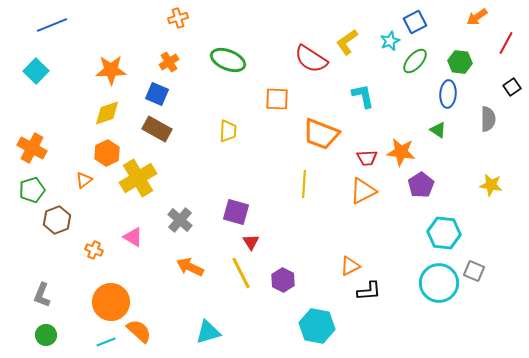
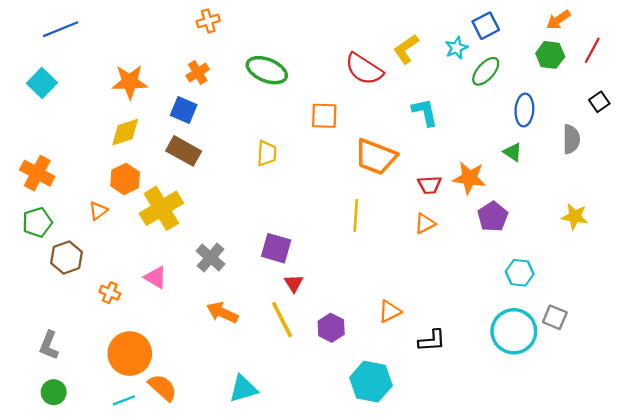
green hexagon: (460, 62) -> (550, 55), moved
orange triangle: (363, 191) -> (425, 224), size x0.7
cyan hexagon: (444, 233) -> (520, 273), size x0.7
orange triangle: (350, 266) -> (390, 311), moved

